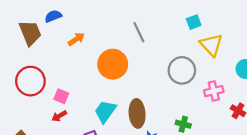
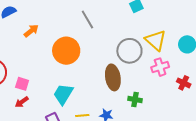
yellow triangle: (211, 45) -> (156, 40), moved
brown ellipse: (137, 113) -> (113, 77), moved

